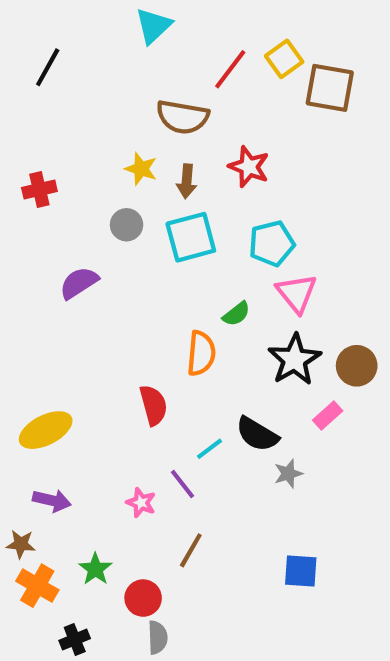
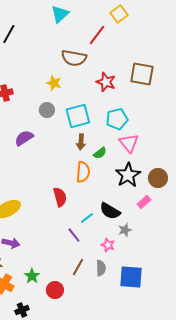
yellow square: (284, 59) -> (119, 14), moved
brown square: (330, 88) -> (142, 74), moved
brown arrow: (187, 181) -> (81, 142), moved
pink star: (141, 503) -> (108, 245), moved
blue square: (301, 571) -> (131, 277), size x1.4
gray semicircle: (158, 637) -> (101, 268), moved

